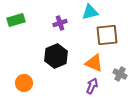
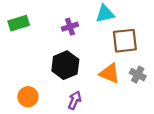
gray cross: (120, 74) -> (138, 75), moved
purple arrow: (92, 86) -> (75, 100), moved

